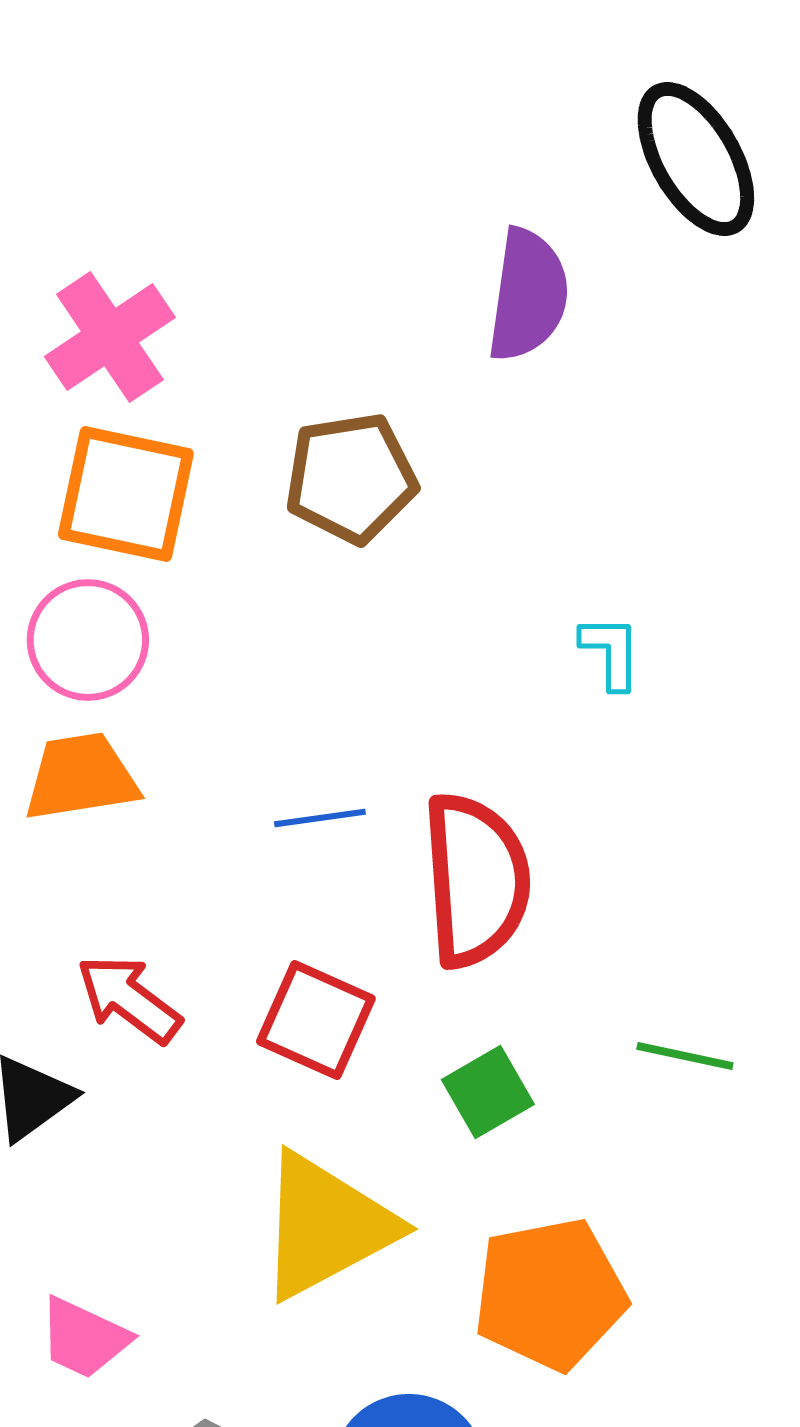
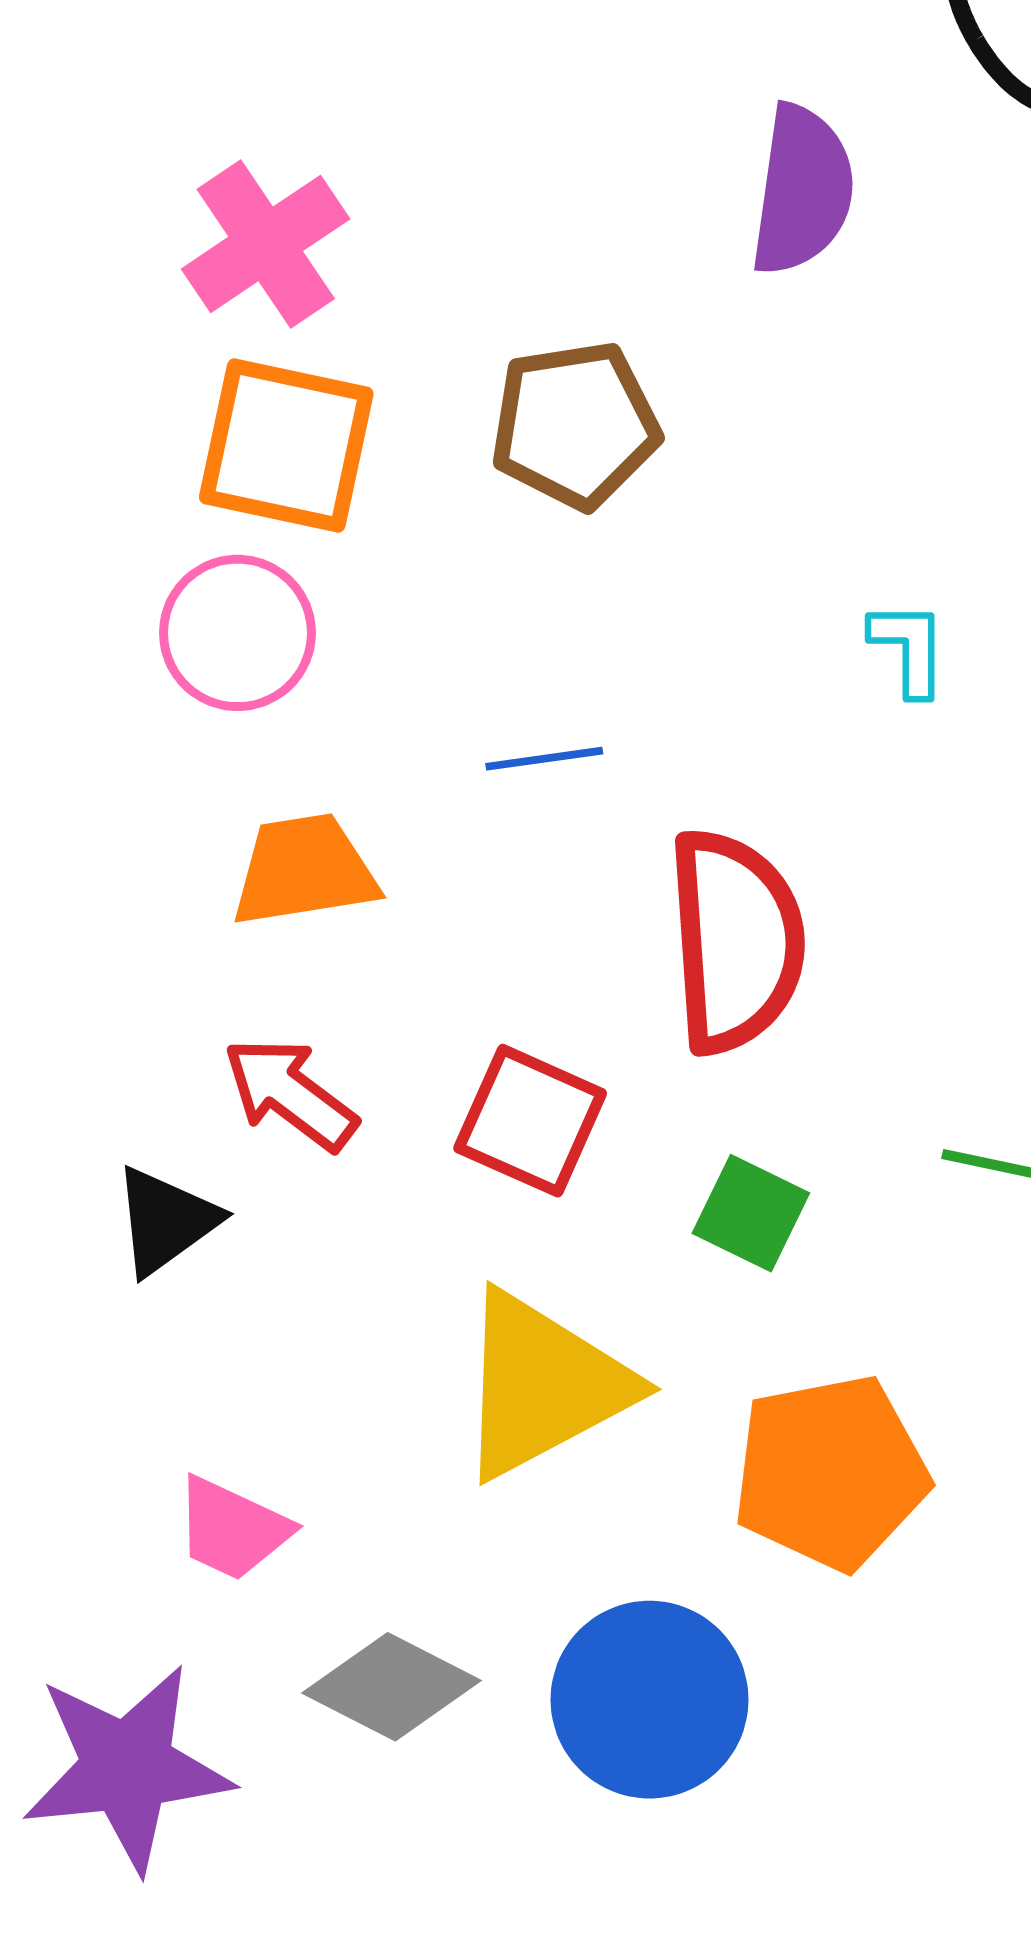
orange trapezoid: (81, 777) -> (304, 870), moved
blue line: (320, 818) -> (544, 759), moved
green square: (488, 1092) -> (751, 1213), turned -34

